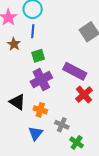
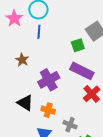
brown star: (14, 44) -> (22, 60), moved
green square: (38, 56) -> (78, 45), moved

